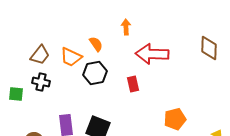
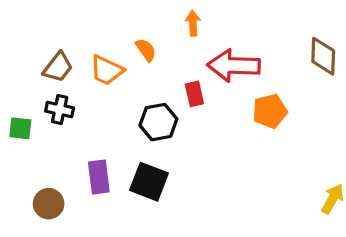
black hexagon: (95, 73) -> (158, 122), moved
red rectangle: (133, 84) -> (194, 94), moved
orange pentagon: (175, 119) -> (270, 111), moved

